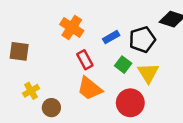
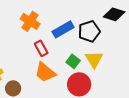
blue rectangle: (111, 37) -> (63, 29), size x1.5
green square: (123, 65) -> (73, 61), moved

